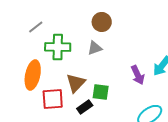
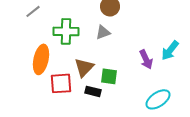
gray line: (36, 27) -> (33, 11), moved
black rectangle: (85, 107) -> (93, 91), turned 49

